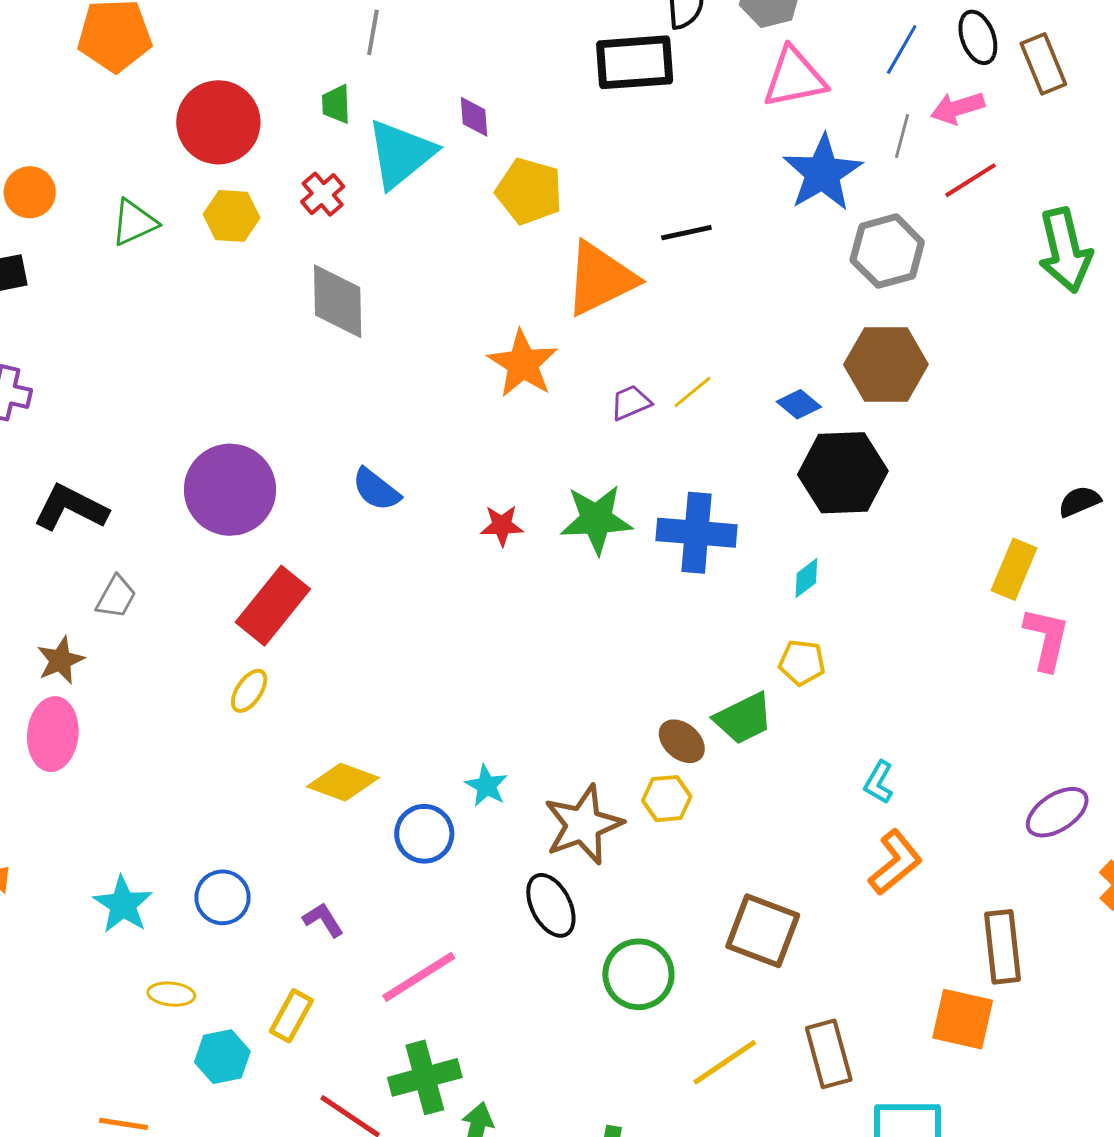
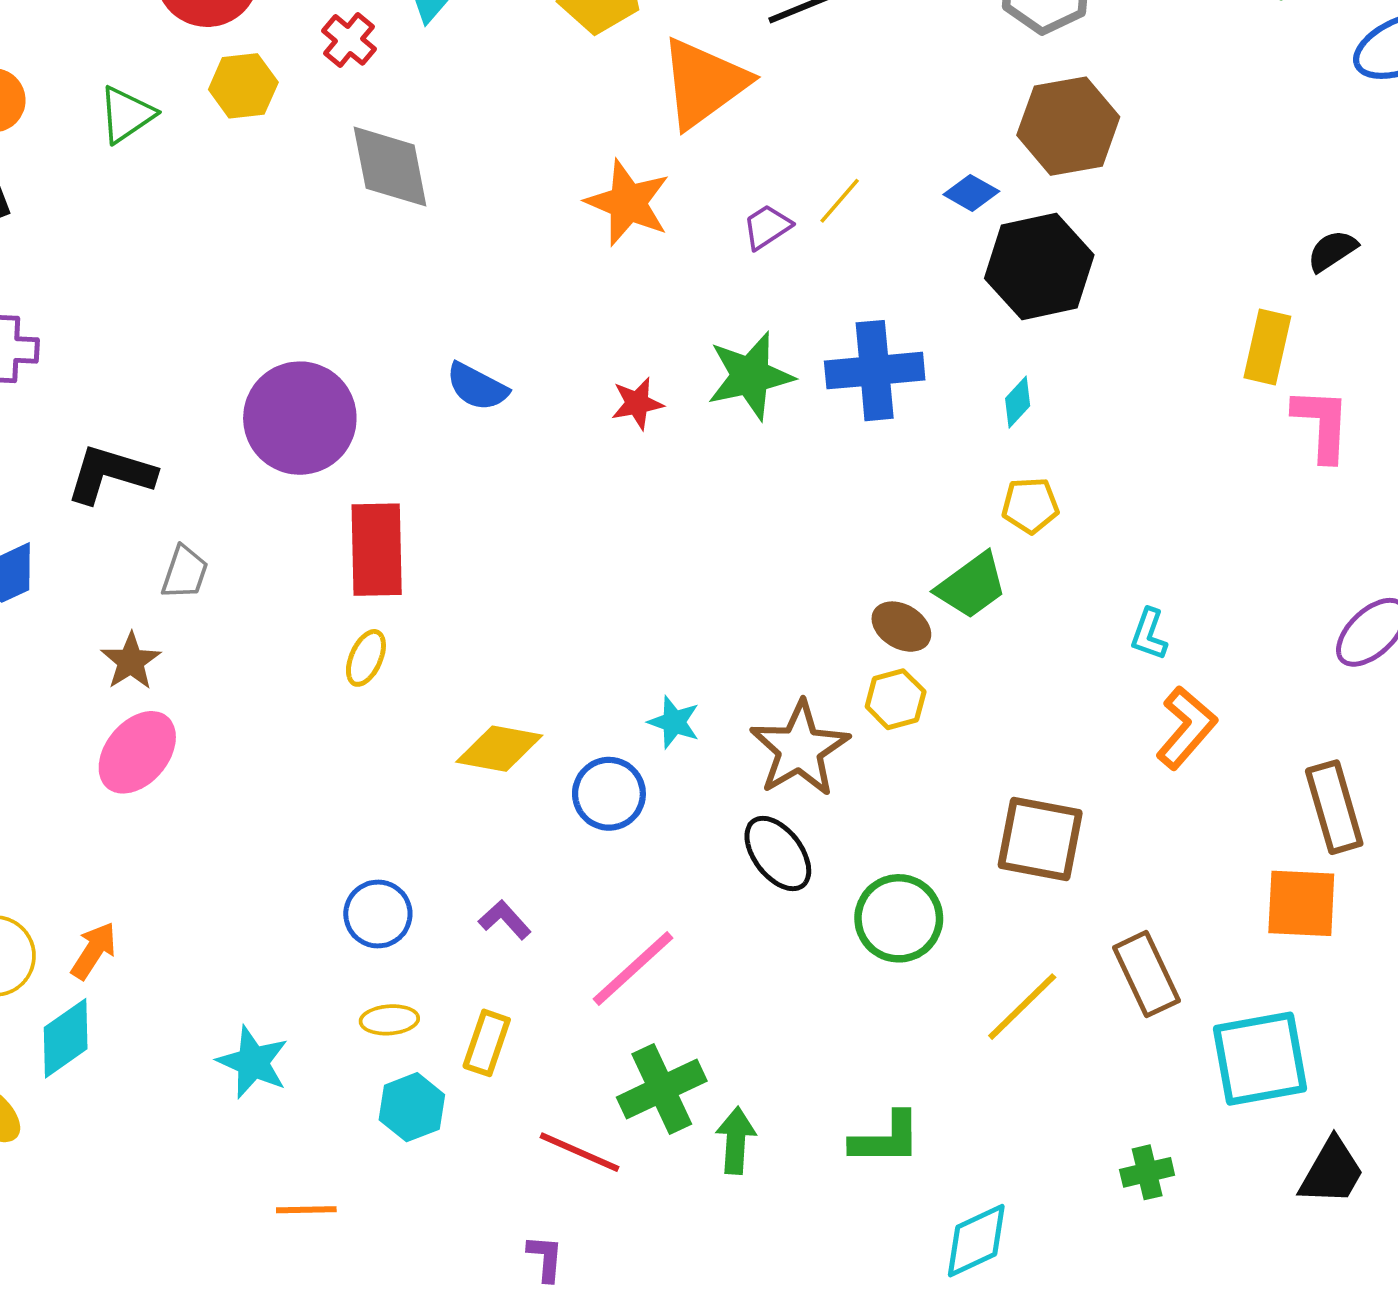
red rectangle: (273, 606) -> (377, 550), turned -30
pink ellipse: (53, 734) -> (137, 752), turned 44
cyan star: (123, 904) -> (253, 1062), moved
yellow ellipse: (171, 994) -> (389, 1020), moved

